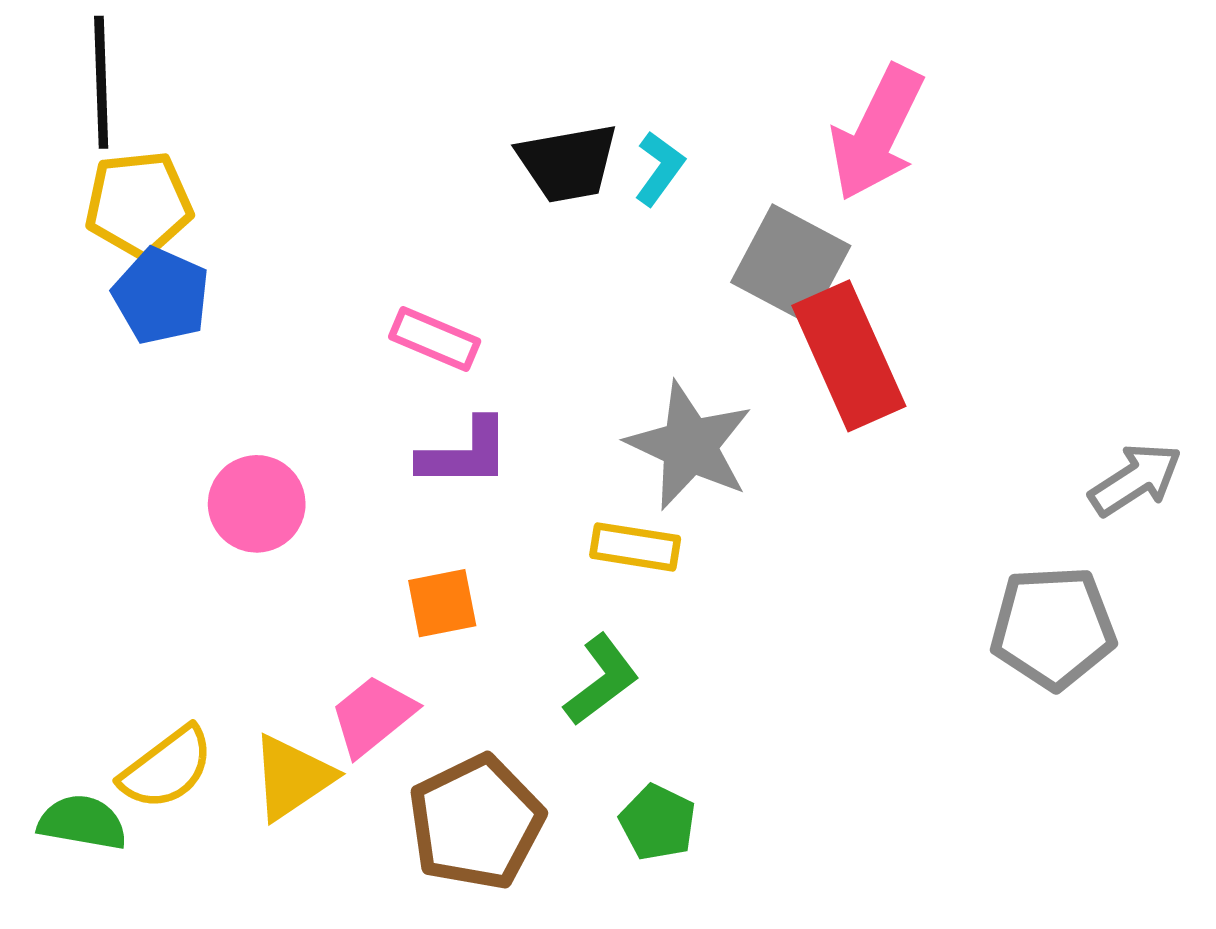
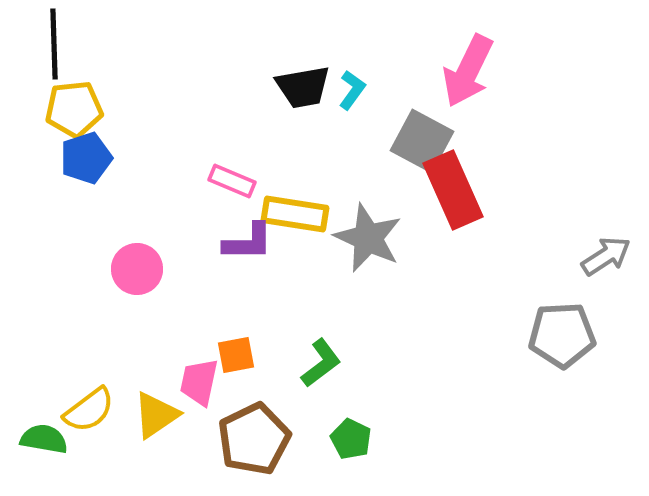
blue pentagon: (161, 296) -> (86, 158), turned 30
yellow rectangle: (635, 547) -> (295, 214), moved, size x1.4
orange square: (442, 603) -> (236, 355), moved
pink trapezoid: (373, 716) -> (199, 382), turned -39

